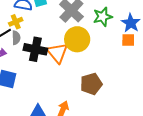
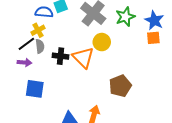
yellow circle: (77, 39) -> (102, 42), size x0.7
black cross: (35, 49) -> (60, 56), size x0.7

